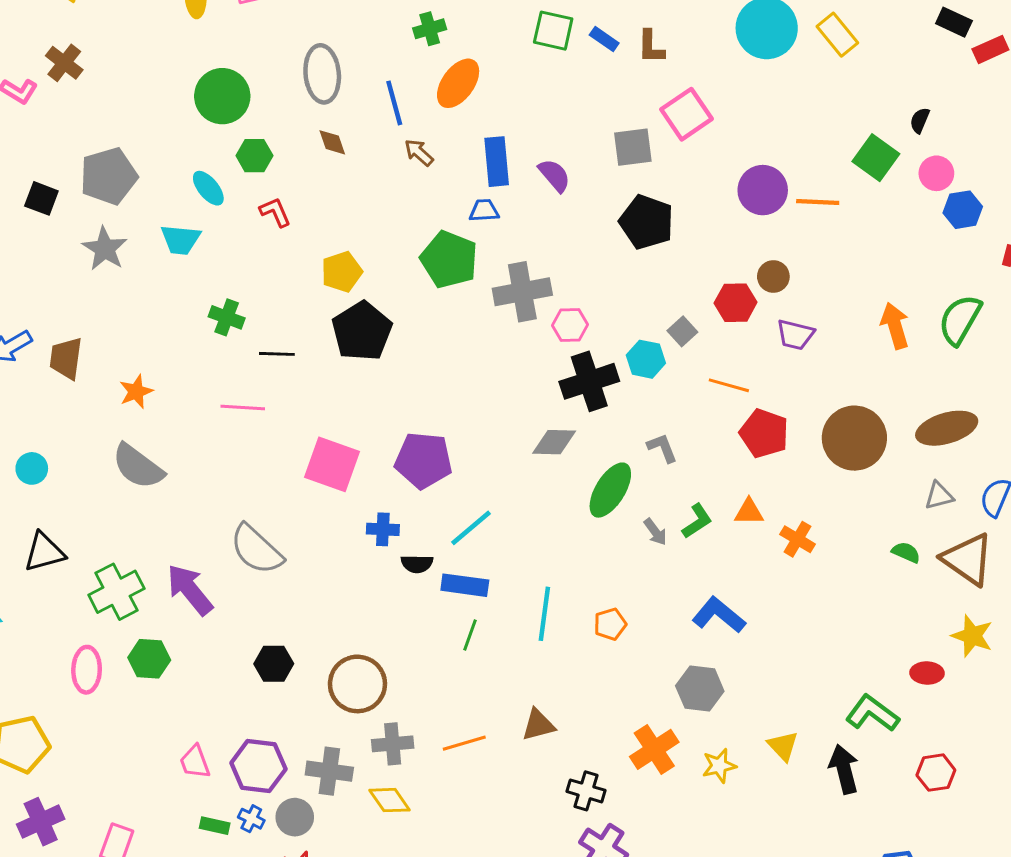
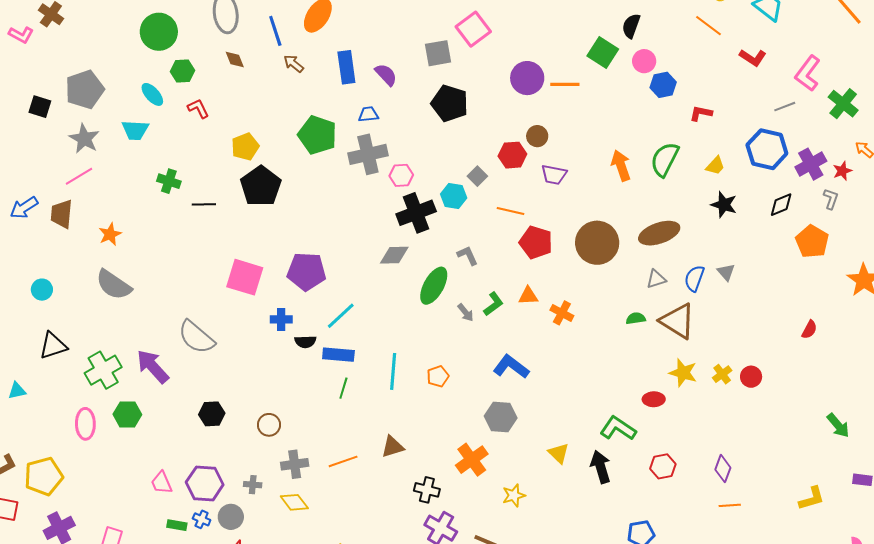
black semicircle: (920, 120) -> (631, 26), size x1.4
blue trapezoid: (484, 211) -> (368, 114), moved
pink line: (243, 408) -> (79, 176), moved, turned -32
green semicircle: (906, 552) -> (636, 318), turned -30
brown circle: (357, 684) -> (269, 425), size x0.6
yellow star: (719, 766) -> (514, 495), moved
gray cross: (329, 771) -> (253, 485), size x0.6

